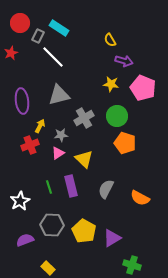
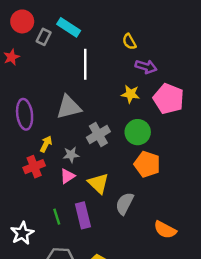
white line: (53, 57) -> (85, 64), moved, turned 45
gray semicircle: (106, 189) -> (125, 204), moved

